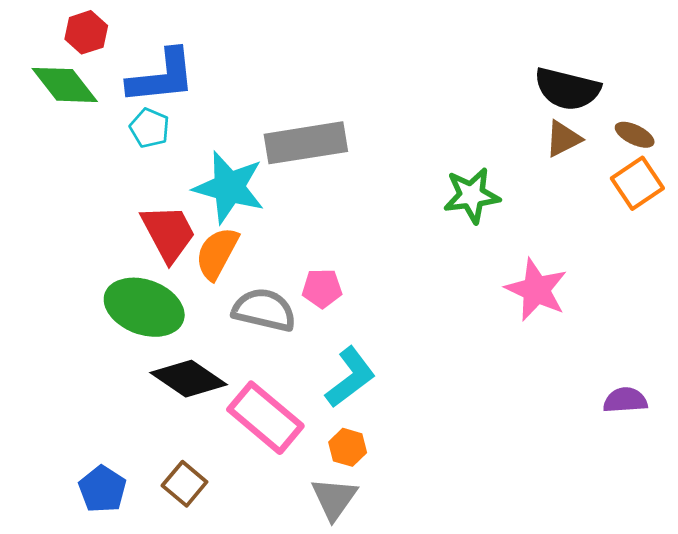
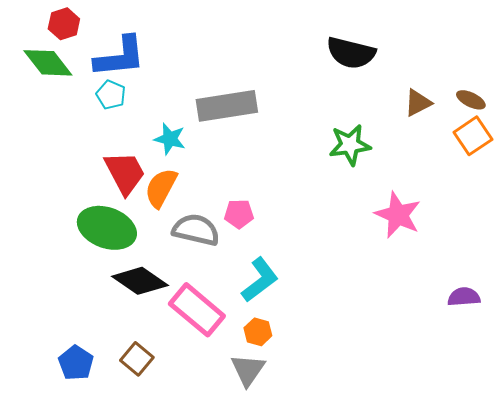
black semicircle: (567, 89) -> (351, 53), moved
cyan star: (229, 187) -> (170, 139), size x0.6

